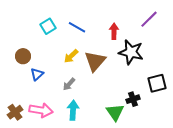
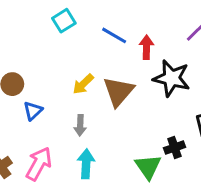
cyan square: (48, 26) -> (64, 21), moved
blue line: (77, 27) -> (114, 35), moved
gray arrow: (69, 84) -> (80, 125), turned -40
pink arrow: (41, 110) -> (39, 164), turned -70

